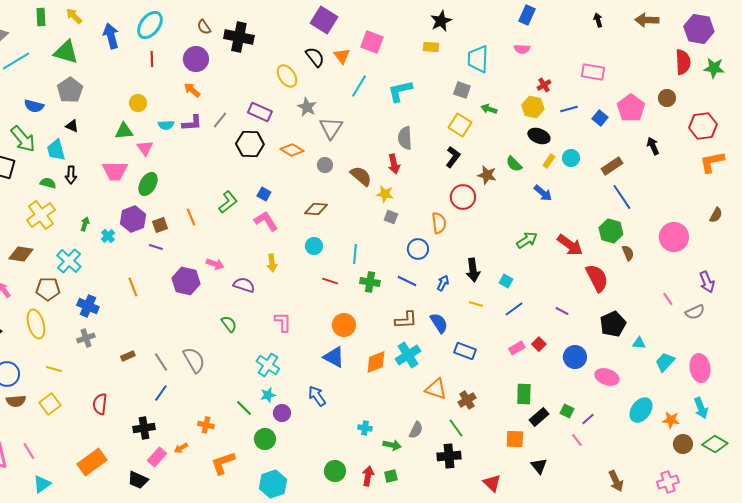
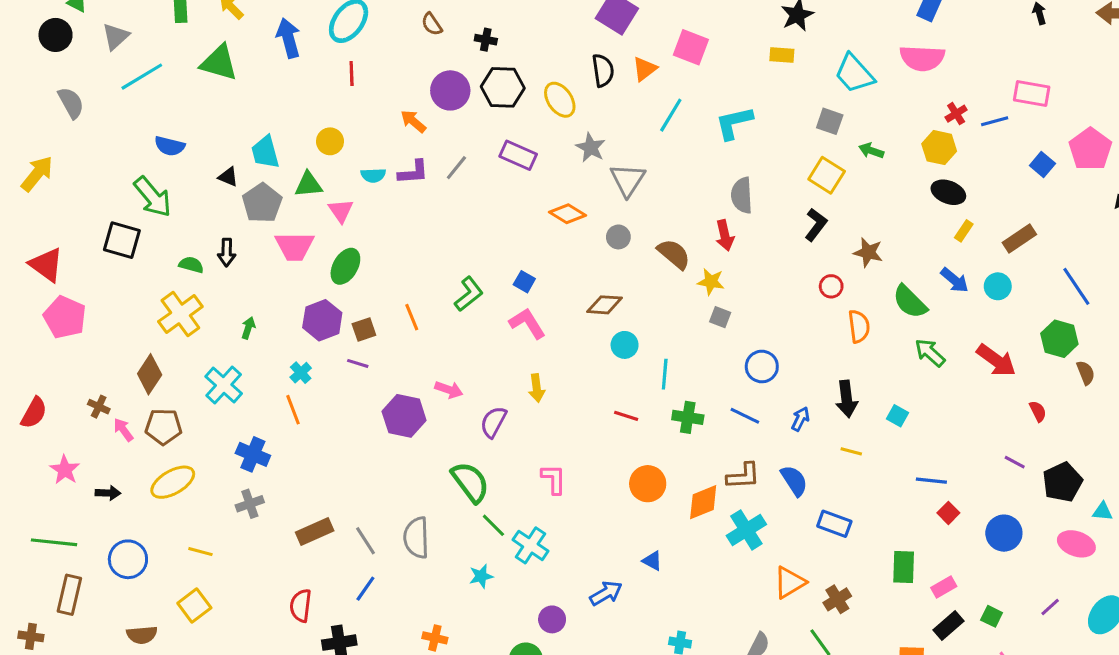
black cross: (239, 37) -> (486, 40), size x0.5
pink semicircle: (522, 49) -> (922, 58), size x1.8
orange triangle: (342, 56) -> (645, 69), turned 30
black semicircle: (315, 57) -> (603, 70), turned 30
purple circle: (196, 59) -> (450, 90), moved
cyan trapezoid: (478, 59) -> (854, 74), turned -44
gray pentagon: (70, 90) -> (262, 203), moved
blue line: (569, 109) -> (995, 121), moved
black hexagon: (250, 144) -> (503, 87), moved
cyan trapezoid: (56, 150) -> (265, 152), moved
cyan circle: (571, 158) -> (998, 286), moved
green semicircle: (514, 164) -> (910, 302), moved, size x1.4
brown rectangle: (612, 166) -> (1019, 239), moved
red circle: (463, 197) -> (831, 286), size x0.6
orange semicircle: (439, 223) -> (859, 326), moved
cyan cross: (108, 236) -> (301, 373), moved
green arrow: (527, 240) -> (930, 353), turned -105
cyan circle: (314, 246) -> (625, 345), moved
brown diamond: (21, 254) -> (150, 374), turned -65
red semicircle: (597, 278) -> (1038, 411), size x0.5
purple semicircle: (244, 285) -> (493, 422), turned -80
orange line: (133, 287) -> (293, 410), moved
brown pentagon: (48, 289) -> (163, 427), moved
blue line: (514, 309) -> (931, 481), moved, turned 42
purple line: (562, 311) -> (1015, 462), moved
yellow ellipse: (36, 324) -> (173, 482), turned 76
green semicircle: (229, 324) -> (470, 482), size x1.6
pink rectangle: (517, 348) -> (944, 587), moved
brown rectangle: (128, 356) -> (315, 532), size x1.6
blue triangle: (334, 357) -> (652, 561), moved, size x0.6
gray semicircle: (194, 360) -> (416, 538), turned -152
orange diamond: (376, 362) -> (703, 502), moved
pink ellipse: (607, 377) -> (1076, 544), moved
orange triangle: (436, 389) -> (790, 582), turned -50
green rectangle: (524, 394) -> (904, 567), moved
cyan star: (268, 395) -> (481, 576), moved
blue arrow: (317, 396) -> (606, 593), turned 95
brown semicircle: (16, 401) -> (142, 635), moved
red semicircle: (100, 404) -> (301, 606), moved
green line: (244, 408) -> (493, 525), moved
purple line: (588, 419) -> (1050, 607), moved

